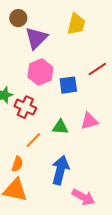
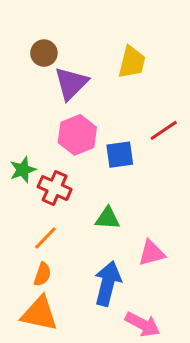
pink triangle: (89, 121) -> (152, 253), moved
orange line: (33, 140) -> (45, 238), moved

